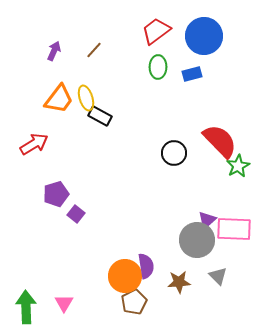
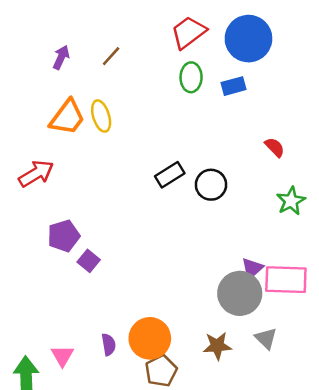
black rectangle: (100, 116) -> (170, 175), moved, turned -60
red semicircle: (220, 141) -> (275, 147), moved, size x0.5
purple semicircle: (146, 266) -> (109, 345), moved, size x0.7
pink triangle: (64, 303) -> (62, 356), moved

